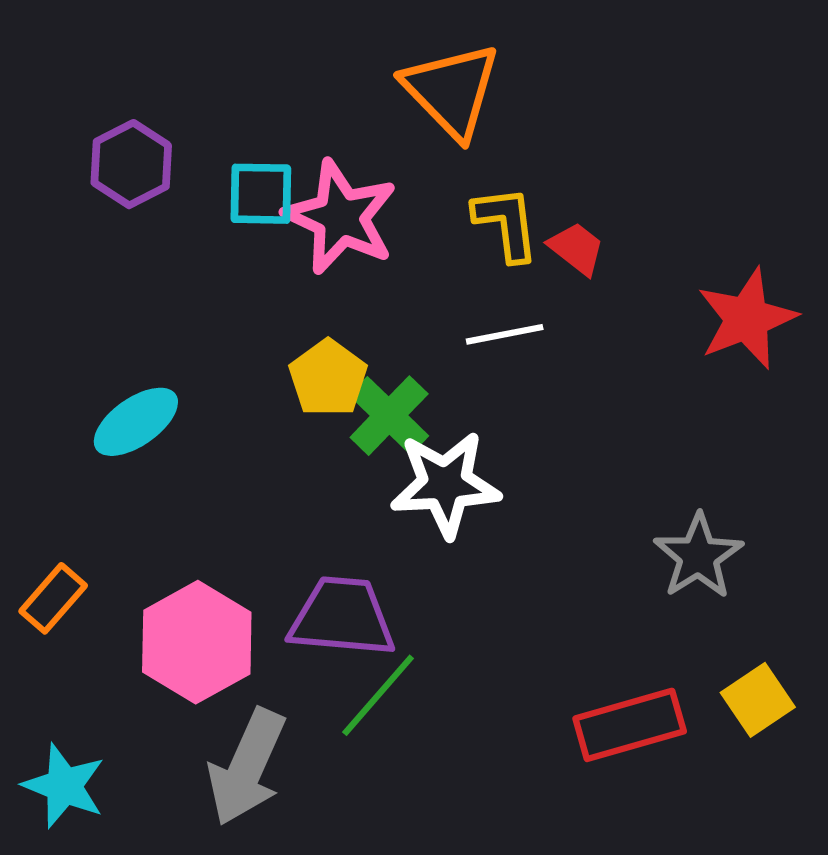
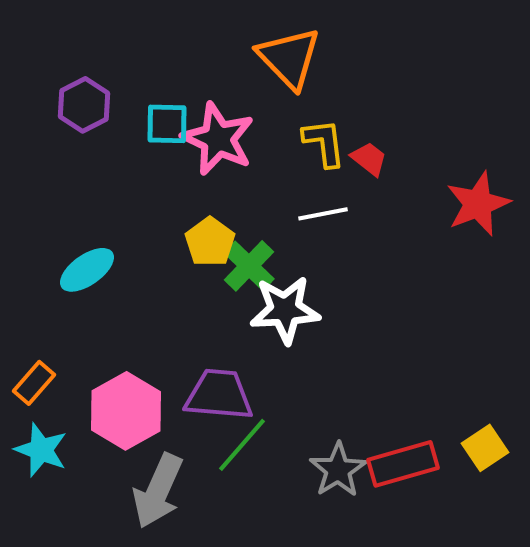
gray star: (698, 556) -> (338, 470), moved
cyan star: (64, 786) -> (41, 450), moved

